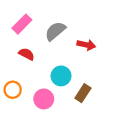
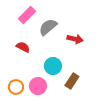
pink rectangle: (22, 24) -> (27, 15), moved
orange circle: (13, 90) -> (16, 87), moved

